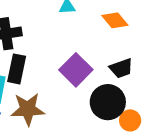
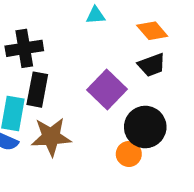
black trapezoid: (121, 68) -> (152, 65), moved
orange circle: (130, 120) -> (129, 154), moved

